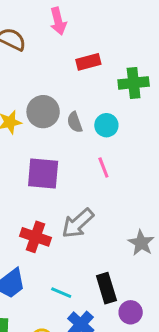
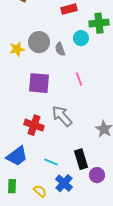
cyan circle: (106, 125) -> (81, 38), moved
gray arrow: (78, 223) -> (62, 116), turned 90

